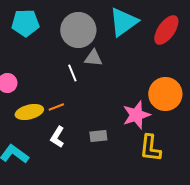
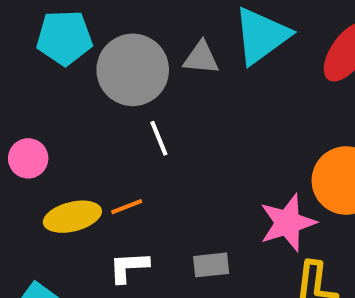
gray circle: (78, 30) -> (133, 70), moved
gray triangle: (93, 58) -> (201, 58), moved
white L-shape: (57, 137) -> (129, 267), turned 55

